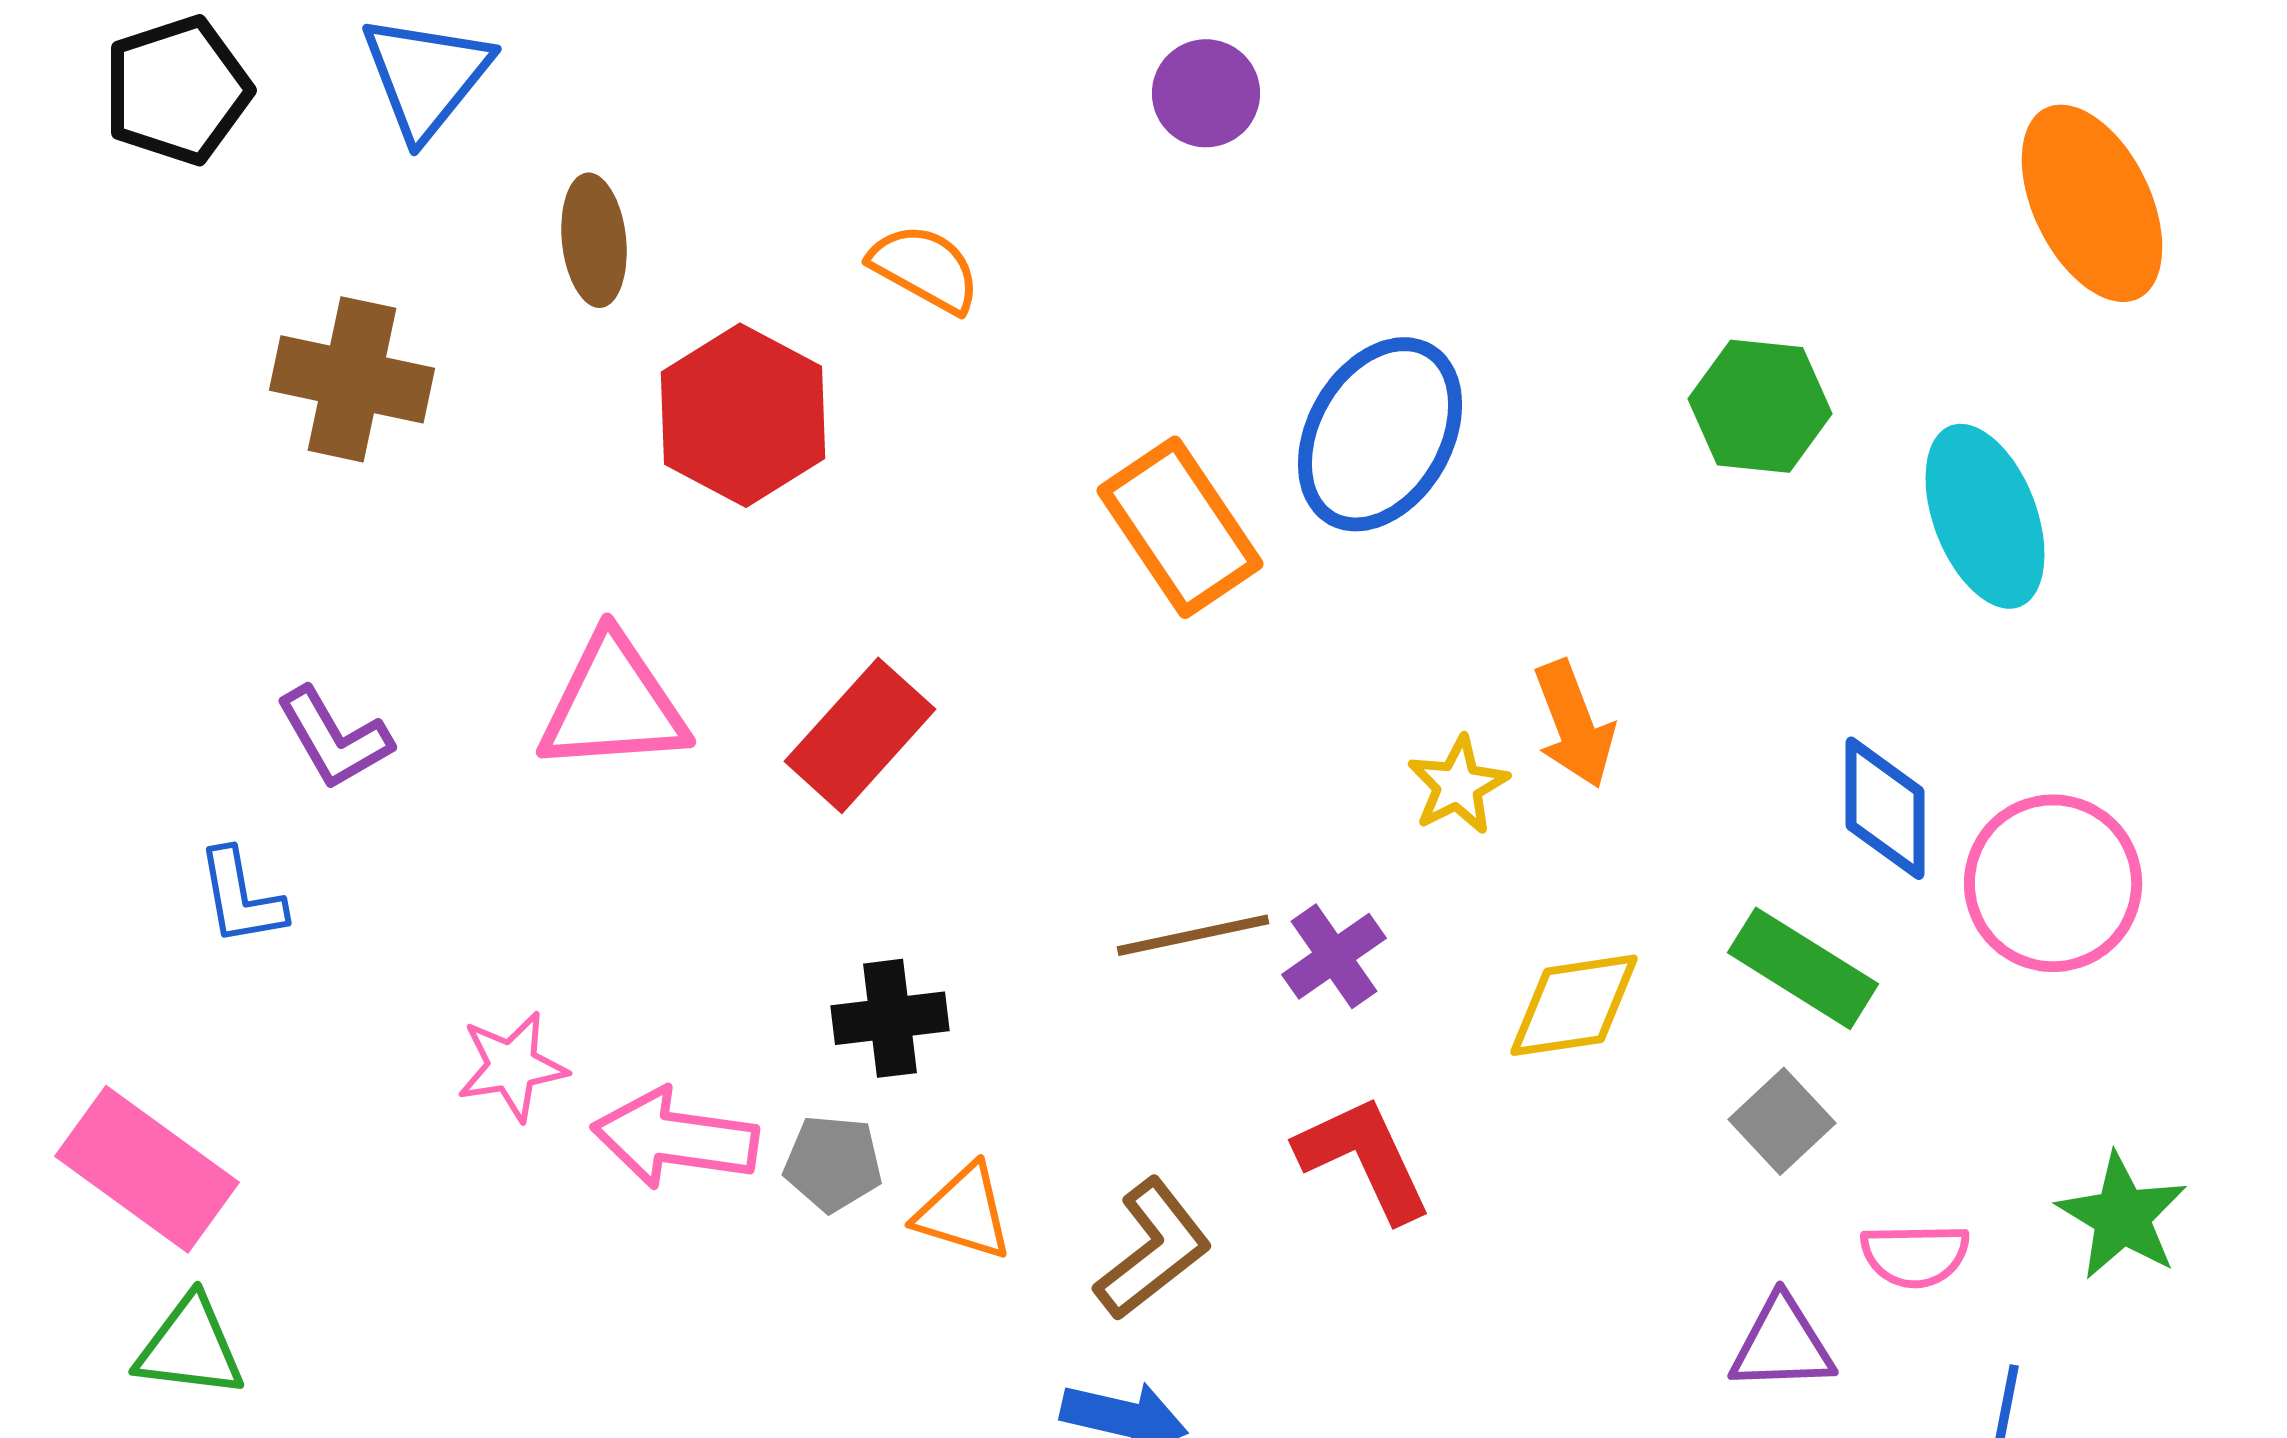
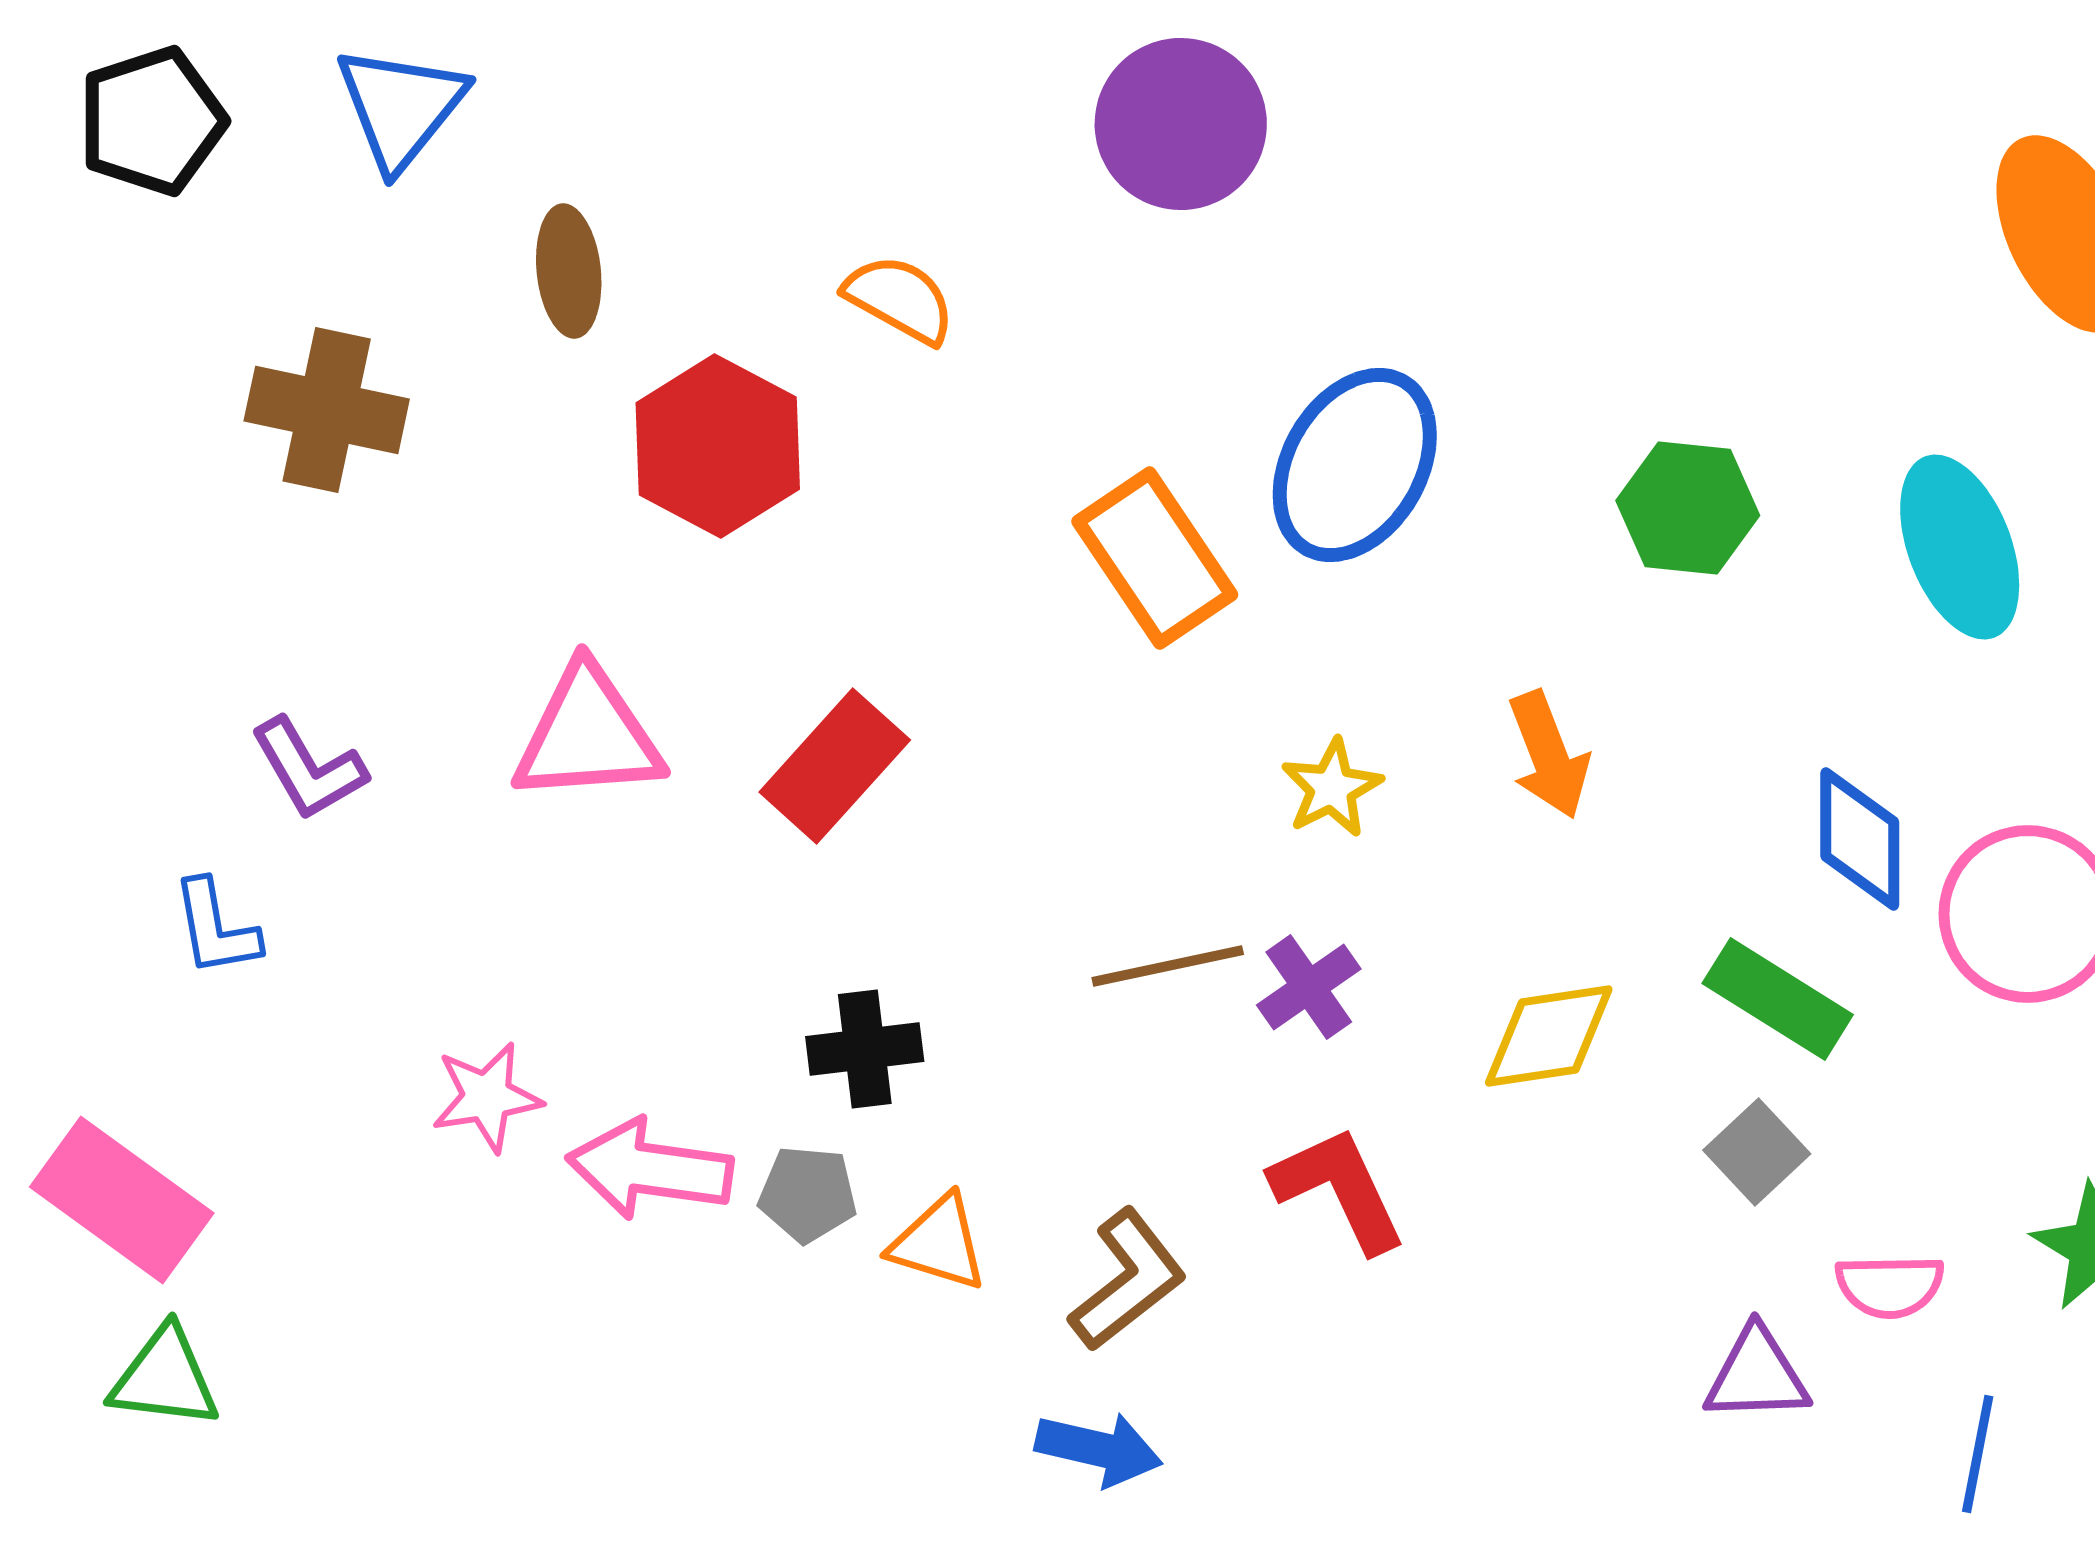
purple circle: (1206, 93) -> (1181, 124), size x1.6
green hexagon: (1760, 406) -> (1688, 508), moved
yellow star: (1458, 785) -> (1332, 788), moved

